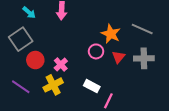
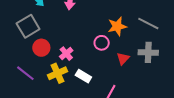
orange star: (111, 34) -> (117, 26), turned 30
red triangle: (118, 57) -> (123, 59), moved
white rectangle: (92, 86) -> (83, 76), moved

